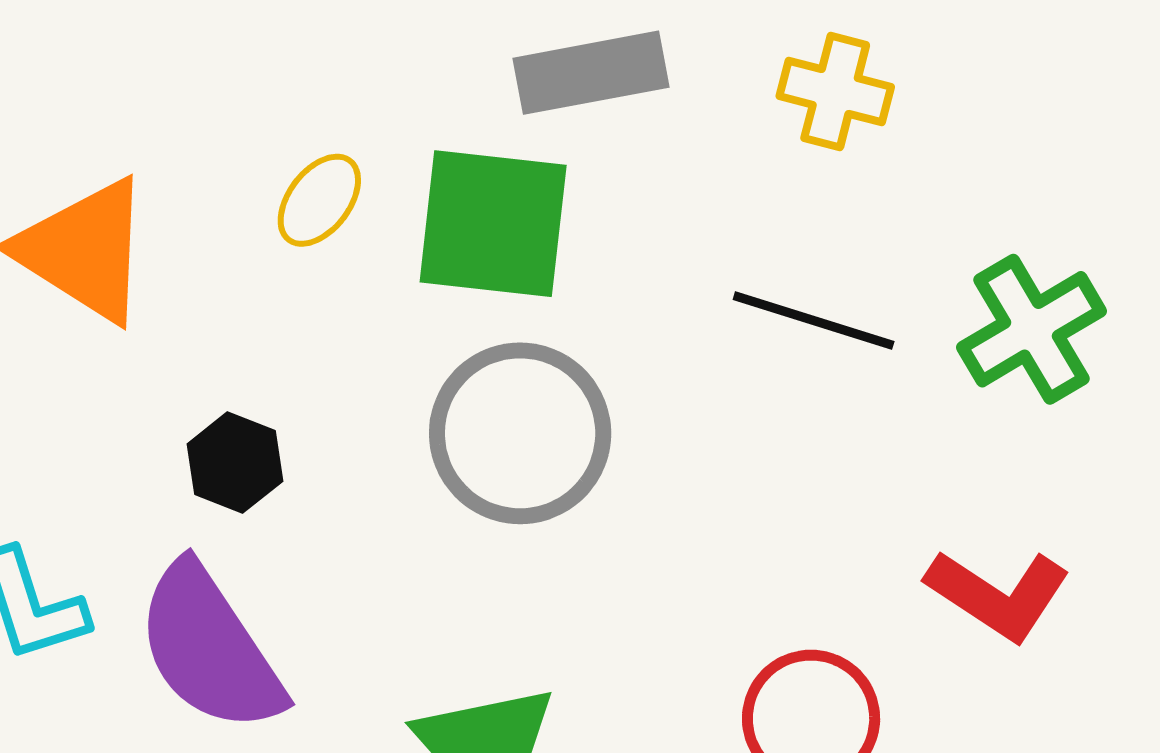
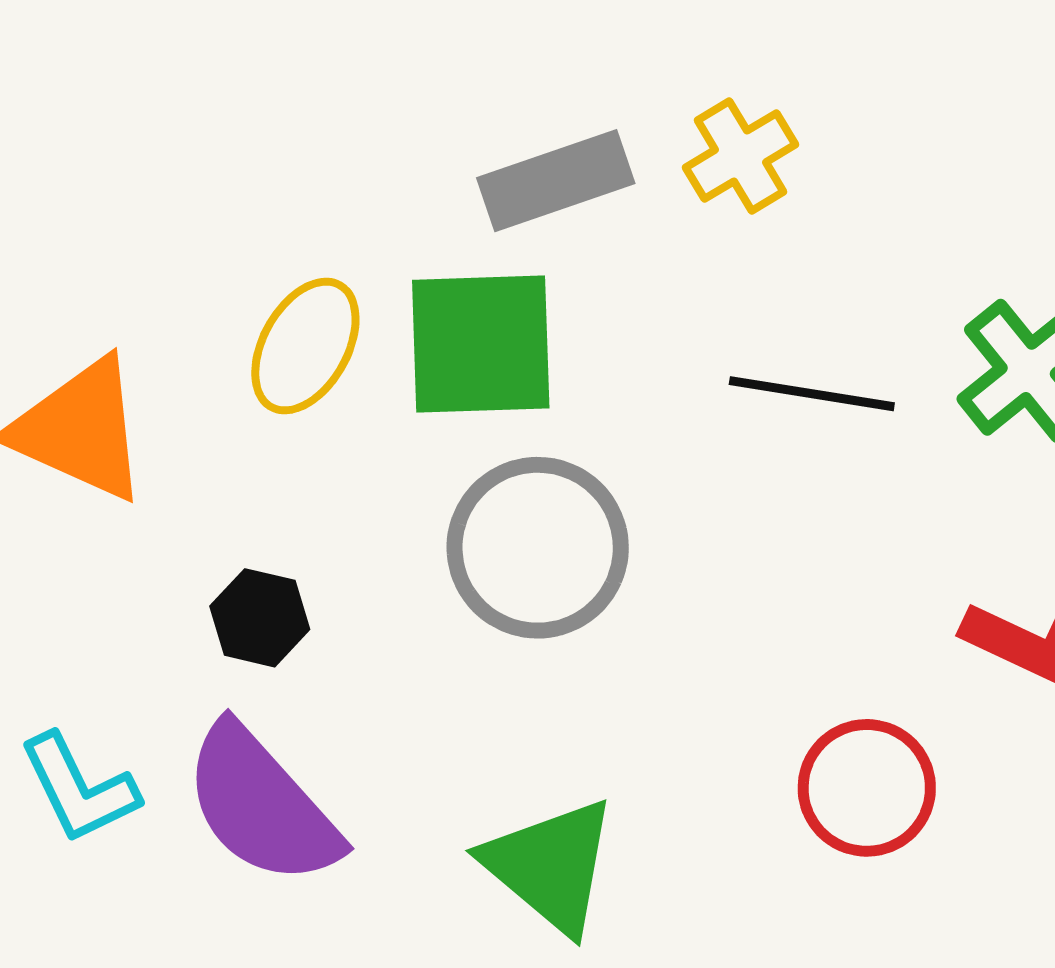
yellow cross: (835, 91) -> (740, 156), moved, turned -37
yellow ellipse: (319, 200) -> (305, 346), size x1.4

